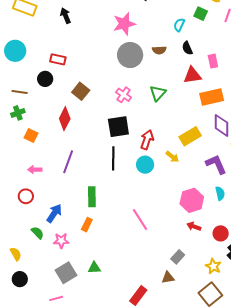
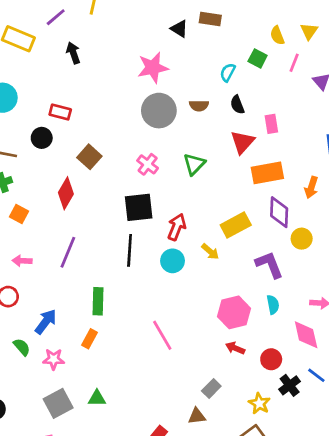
red triangle: (192, 75) -> (242, 142), turned -42

